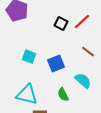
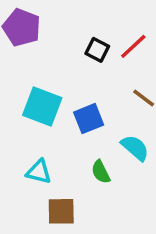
cyan square: (29, 57) -> (42, 107), size x1.6
cyan triangle: (27, 95) -> (39, 172), size x0.7

